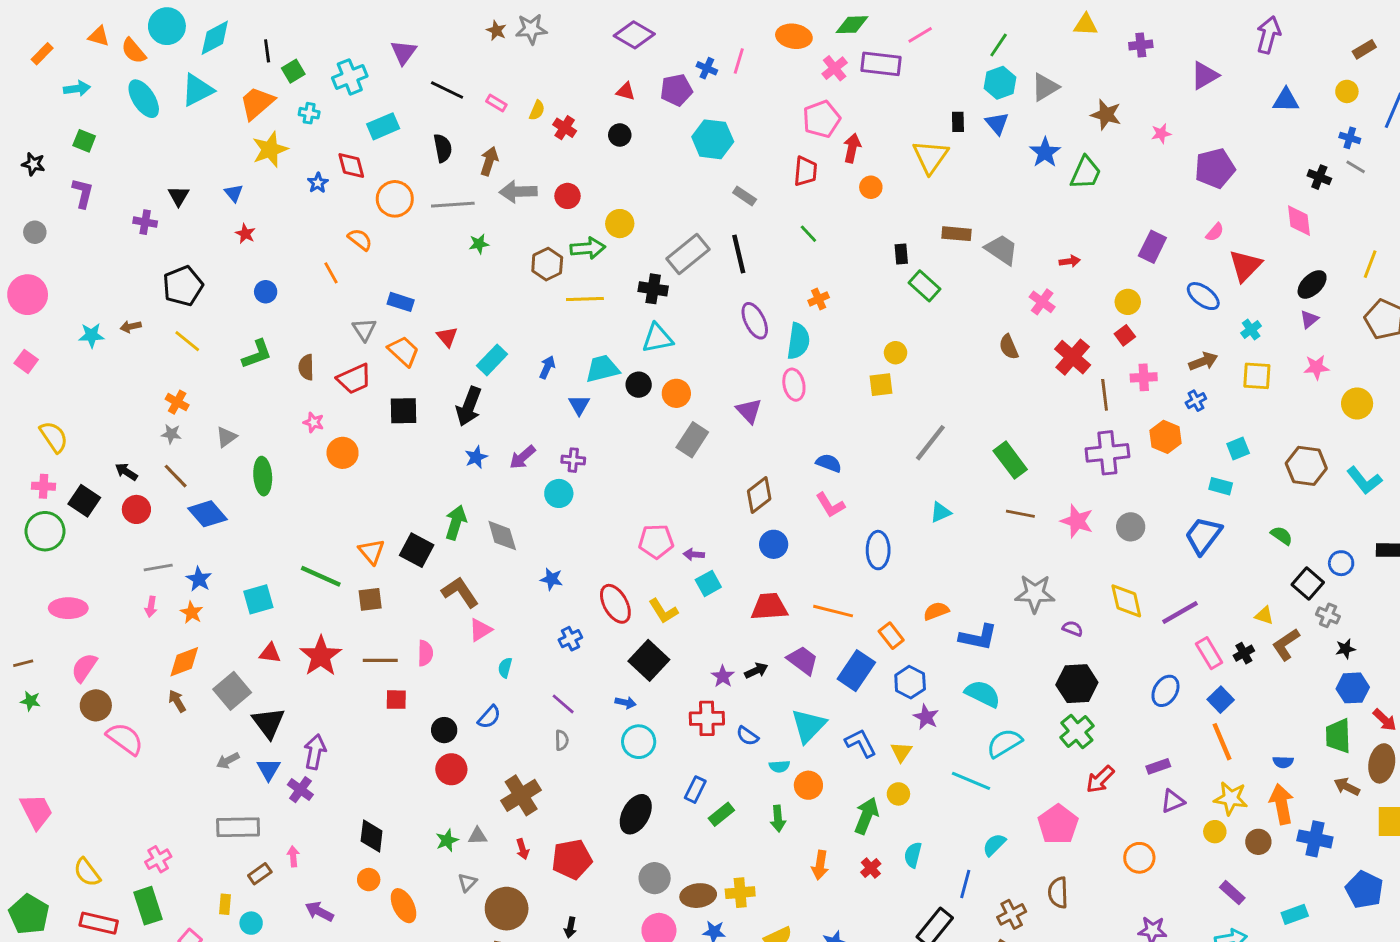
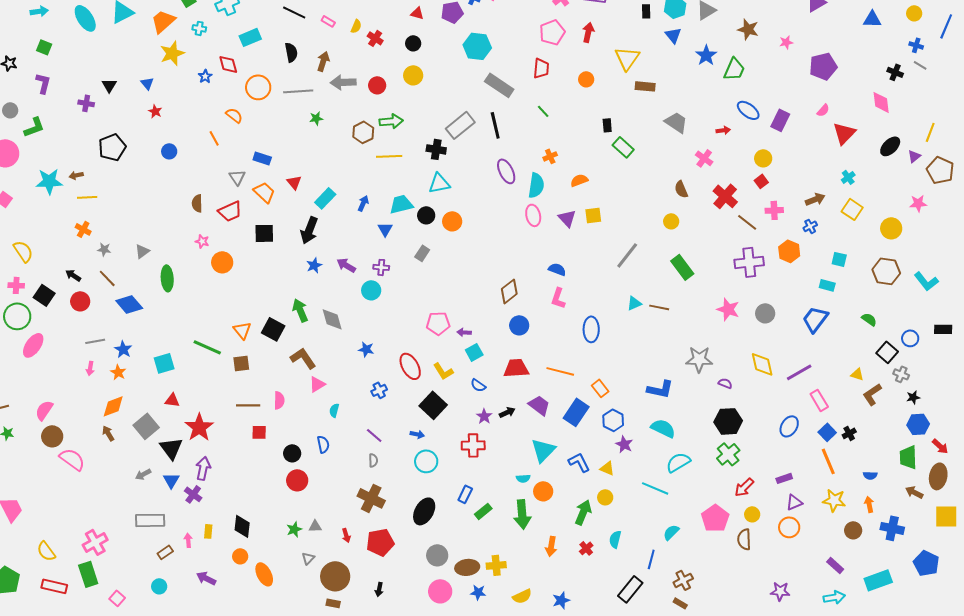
black rectangle: (958, 122) -> (646, 11), moved
red arrow: (852, 148) -> (588, 32), moved
gray rectangle: (745, 196) -> (499, 85), size x1.8
yellow circle: (620, 224) -> (413, 75), moved
brown rectangle: (956, 234) -> (645, 86), moved
blue ellipse: (1203, 296) -> (748, 110), moved
purple triangle: (1309, 319) -> (914, 156), moved
cyan star: (91, 335) -> (49, 181), size x1.5
yellow line: (187, 341) -> (87, 197), moved, turned -42
yellow circle: (896, 353) -> (671, 221), moved
green L-shape: (257, 354) -> (34, 127), moved
pink star: (1316, 367) -> (918, 203), moved
yellow square: (1257, 376) -> (852, 209), turned 30
brown line: (1105, 395) -> (747, 222), turned -45
orange cross: (177, 402) -> (83, 229), moved
yellow circle: (1357, 403) -> (891, 228), moved
purple triangle: (749, 411) -> (567, 218), moved
gray rectangle: (692, 440) -> (422, 253), moved, size x0.7
cyan square: (1238, 448) -> (839, 259), turned 35
purple arrow: (523, 457) -> (346, 265), turned 72
pink L-shape: (830, 505) -> (558, 298), turned 50
brown line: (1020, 514) -> (659, 307), moved
green arrow: (456, 523) -> (300, 310), turned -40
pink ellipse: (68, 608) -> (33, 345), moved, turned -55
orange semicircle: (936, 611) -> (579, 180), moved
black cross: (1244, 653) -> (849, 433), moved
red star: (321, 656) -> (199, 427), moved
blue semicircle: (489, 717) -> (323, 444), turned -54
blue semicircle: (747, 736) -> (478, 385), moved
yellow triangle: (901, 752) -> (607, 468), turned -42
brown cross: (521, 795) -> (371, 498), moved, turned -32
orange arrow: (1282, 804) -> (869, 504), size x0.6
green arrow: (778, 819) -> (522, 514), size x1.6
yellow circle: (1215, 832) -> (752, 514), moved
orange circle: (1139, 858) -> (789, 527), moved
pink cross: (158, 859) -> (95, 542), size x1.4
brown semicircle: (1058, 893) -> (744, 539), moved
yellow rectangle: (225, 904) -> (208, 531), moved
cyan rectangle: (1295, 914) -> (878, 580), size x1.5

